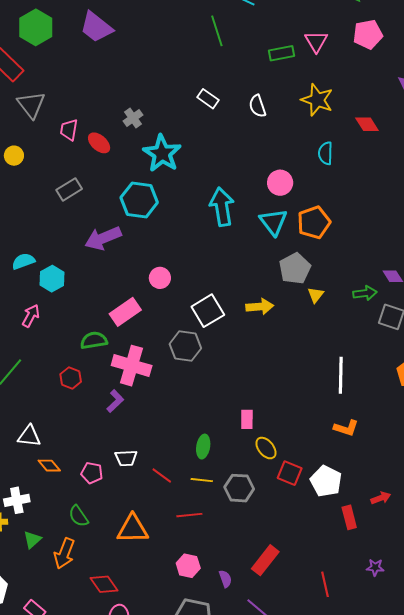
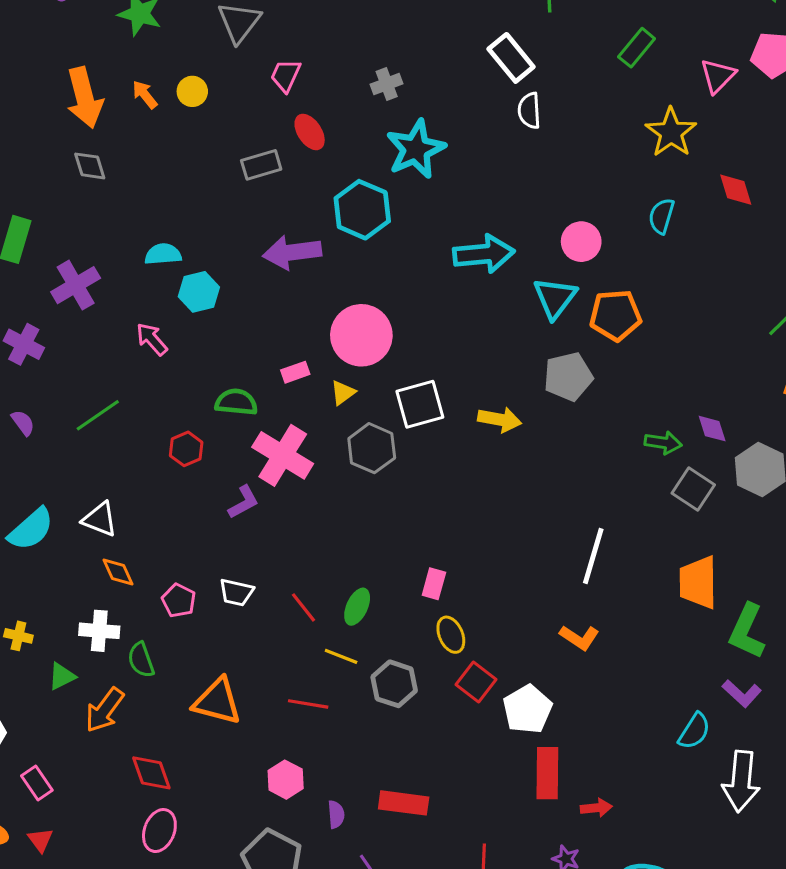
pink triangle: (316, 41) -> (718, 76), moved
green rectangle: (282, 53) -> (637, 48), turned -55
white rectangle: (208, 99) -> (511, 58), moved, size x1.4
white semicircle: (257, 106) -> (529, 111), moved
red ellipse: (99, 143) -> (310, 132), moved
cyan arrow: (222, 207) -> (484, 254), turned 78
pink circle: (160, 278) -> (361, 335), size x1.8
yellow triangle: (316, 295) -> (343, 393), moved
pink rectangle: (125, 312) -> (295, 372), size x0.6
pink arrow: (31, 316) -> (152, 339), turned -85
red line: (162, 475) -> (304, 607), moved
red arrow: (381, 498) -> (596, 808), moved
white cross: (17, 500) -> (99, 631), moved
red rectangle: (349, 517) -> (547, 773), size x1.4
red rectangle: (265, 560) -> (404, 803), turned 44

